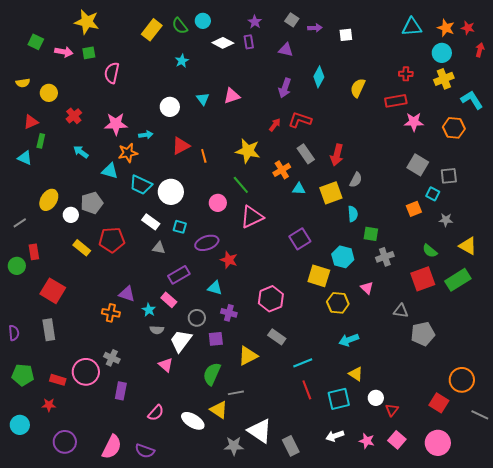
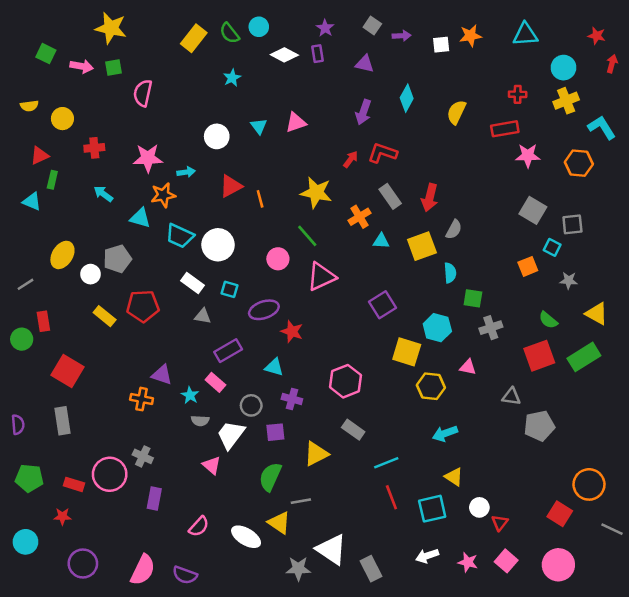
orange star: (446, 28) -> (470, 36), moved, turned -30
red cross: (74, 116) -> (94, 148), turned 35
pink triangle: (367, 288) -> (468, 367), turned -32

